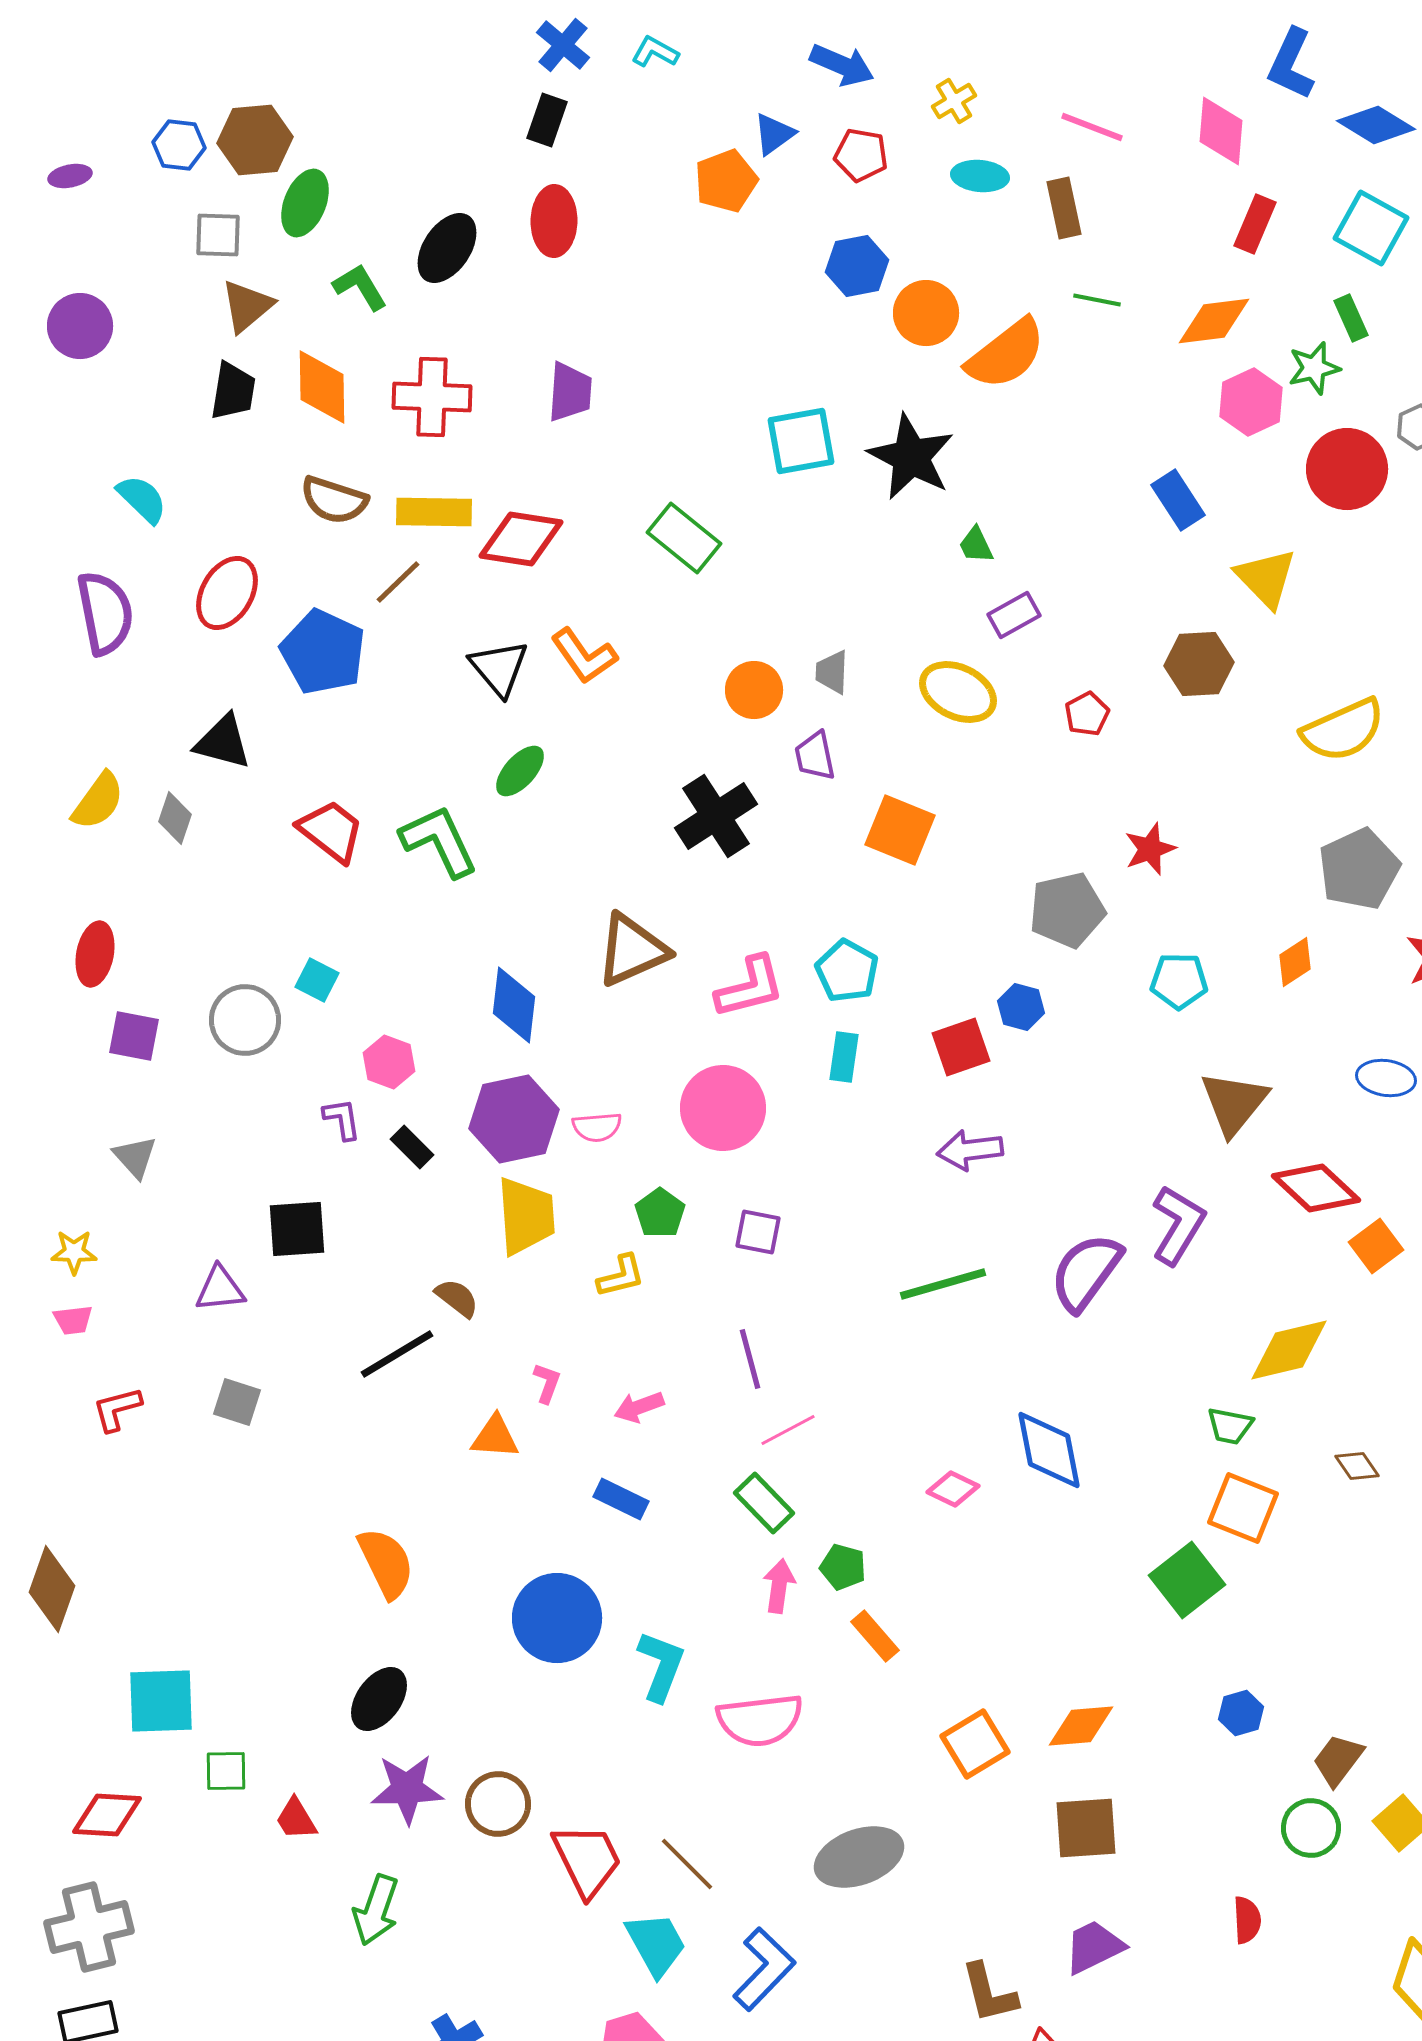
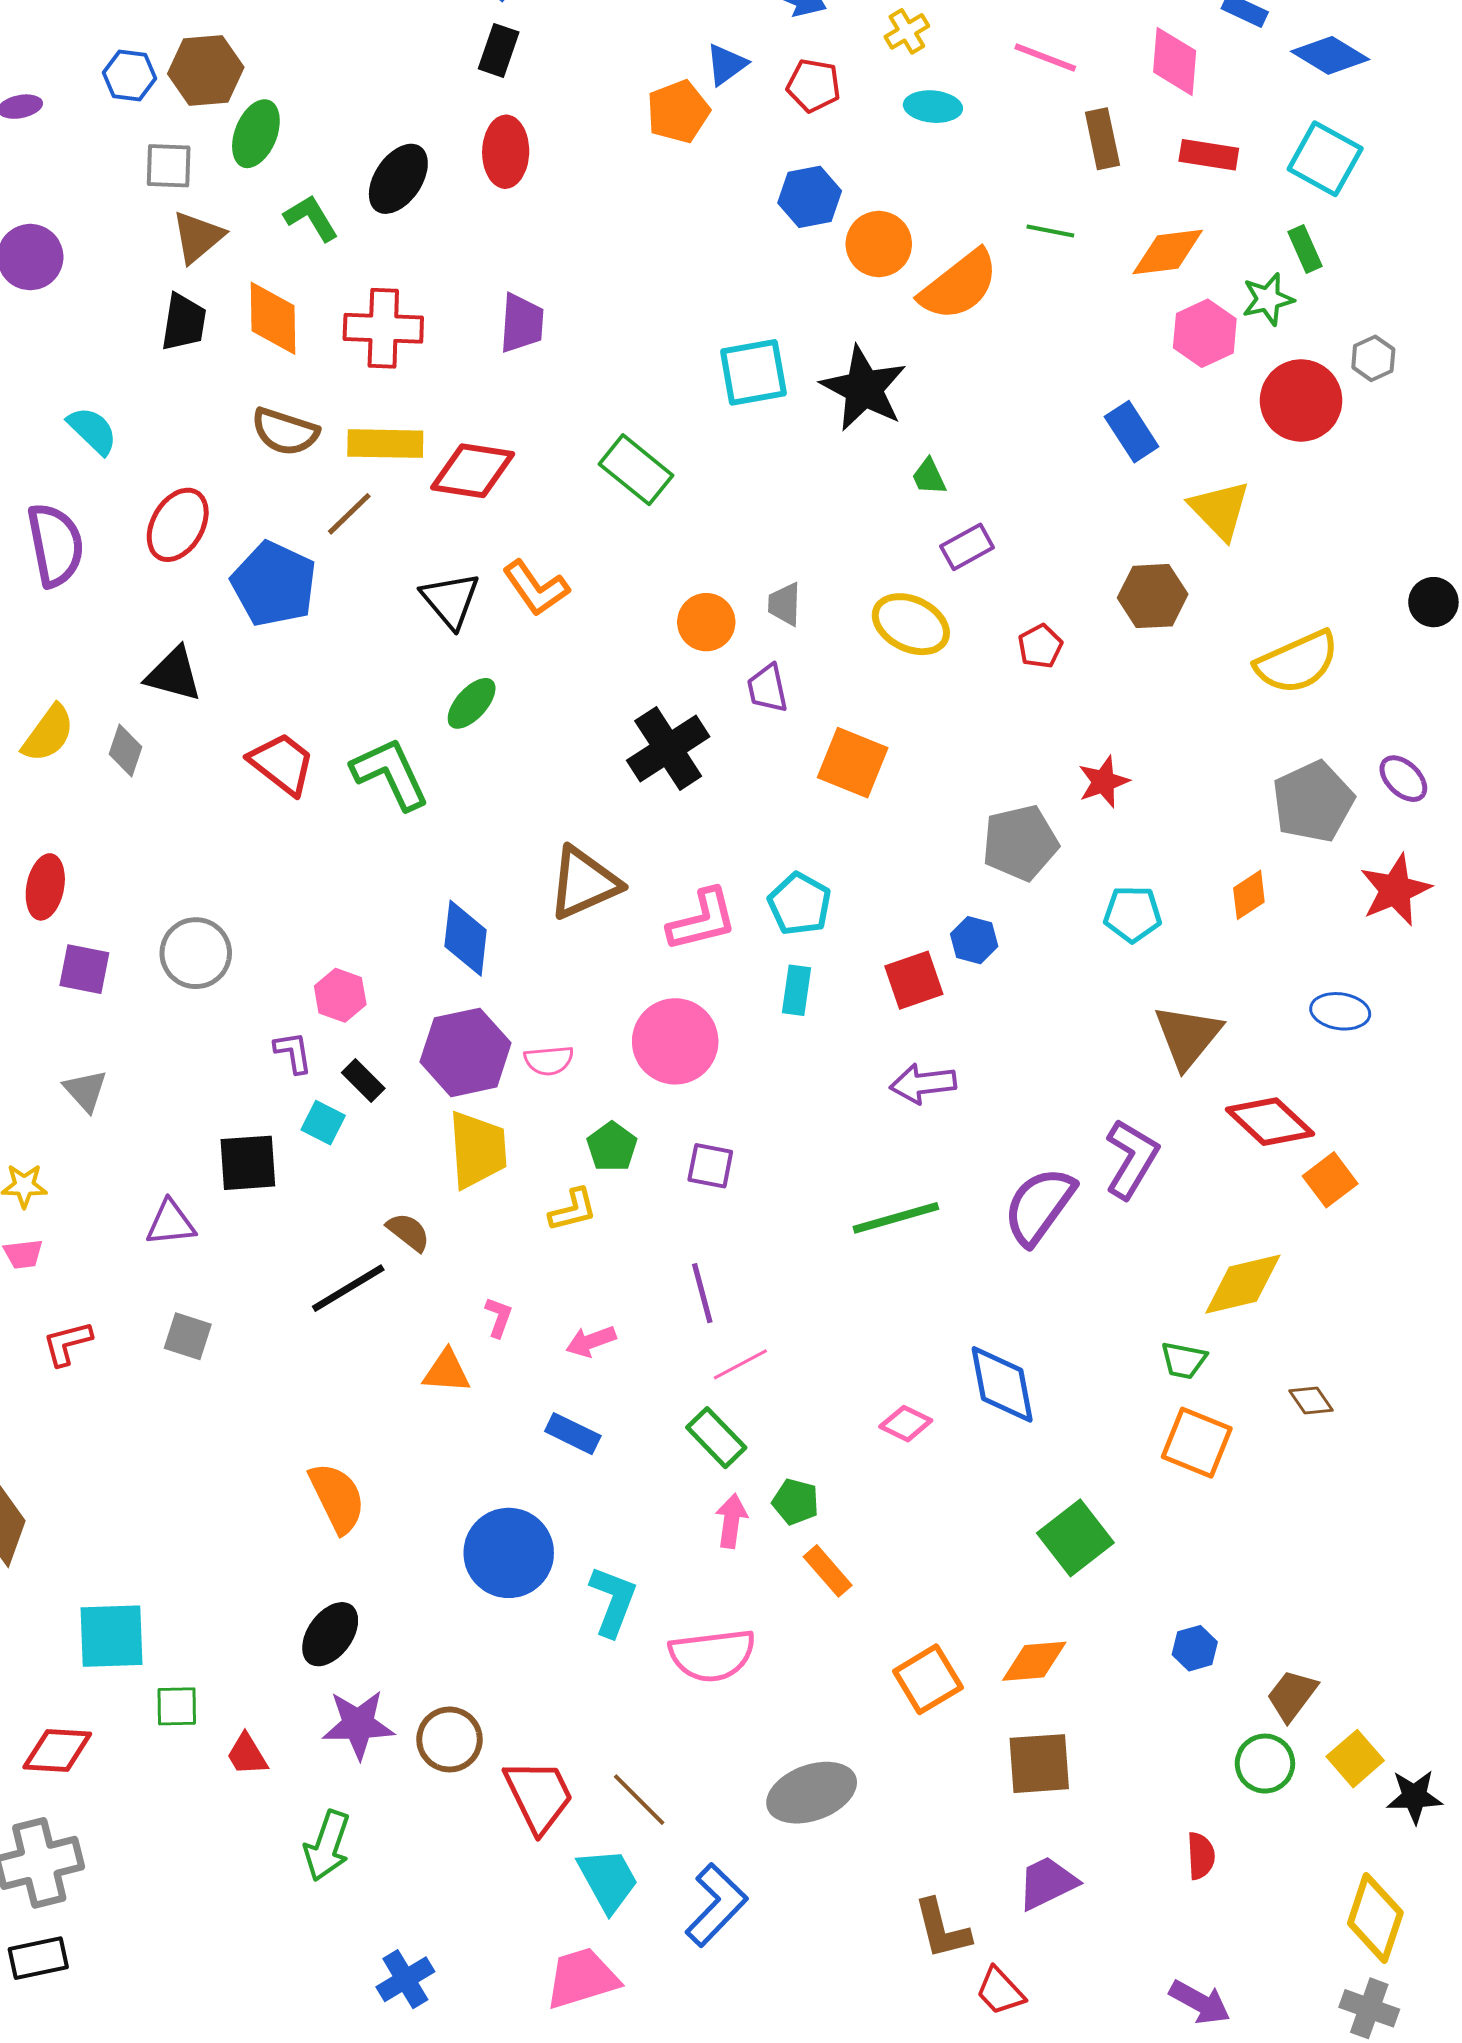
brown rectangle: (1064, 208) -> (1102, 139), moved
red rectangle: (1255, 224) -> (1209, 155), turned 76
cyan square: (317, 980) -> (323, 1123), moved
green square: (1187, 1580) -> (1075, 1538), moved

